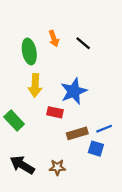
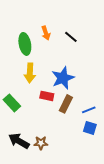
brown rectangle: (77, 133) -> (66, 104), moved, turned -48
blue square: (96, 149) -> (90, 128), moved
brown star: (57, 167) -> (41, 143), moved

